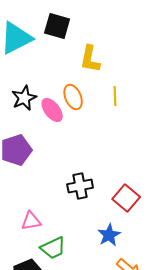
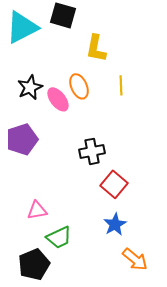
black cross: (80, 186) -> (92, 151), moved
red square: (126, 198) -> (114, 184), moved

